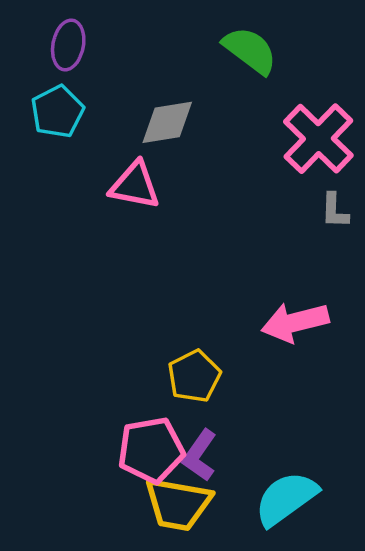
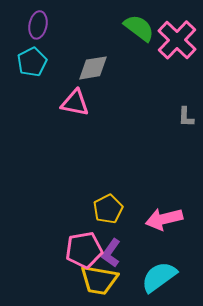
pink cross: (318, 139) -> (177, 40), moved
pink arrow: (295, 322) -> (164, 219), moved

